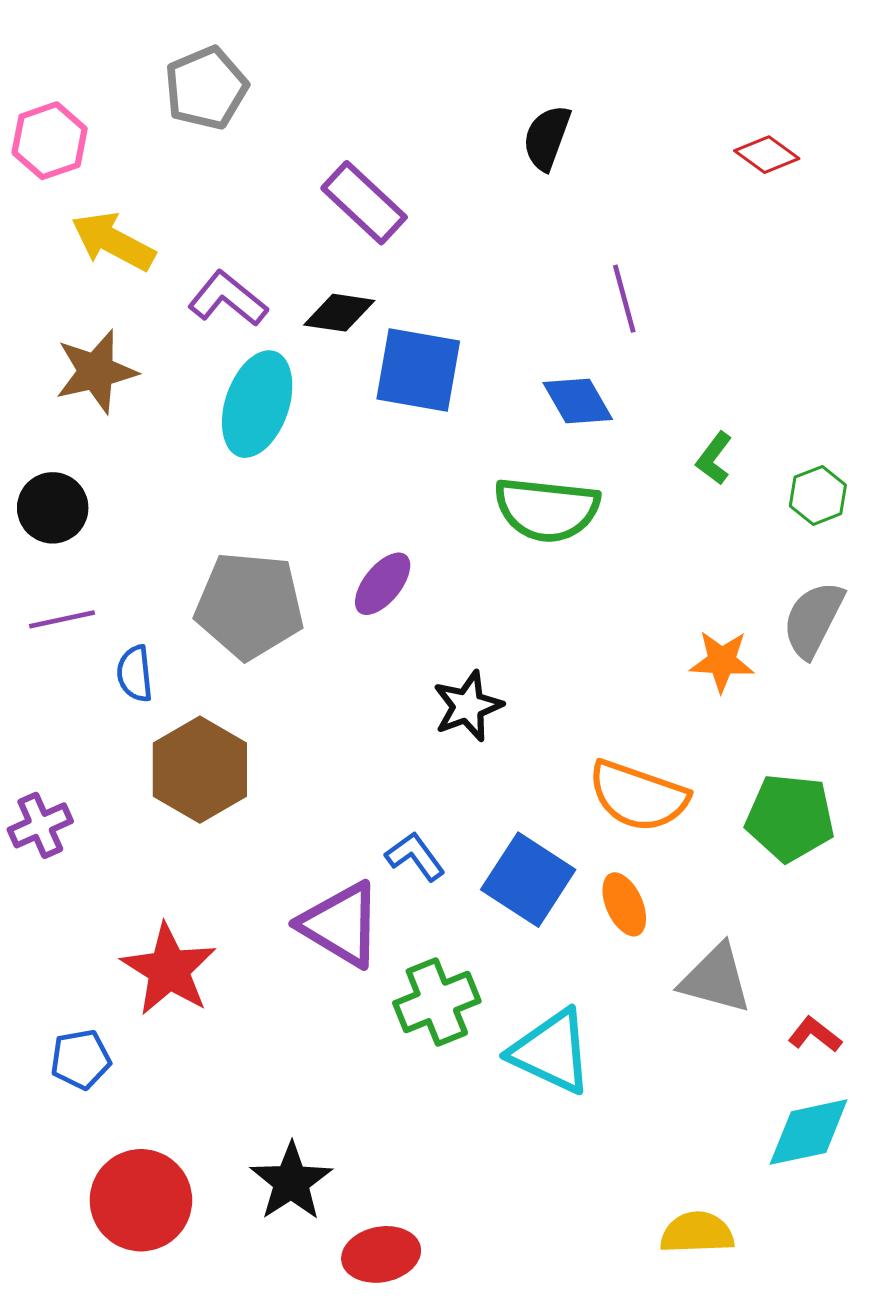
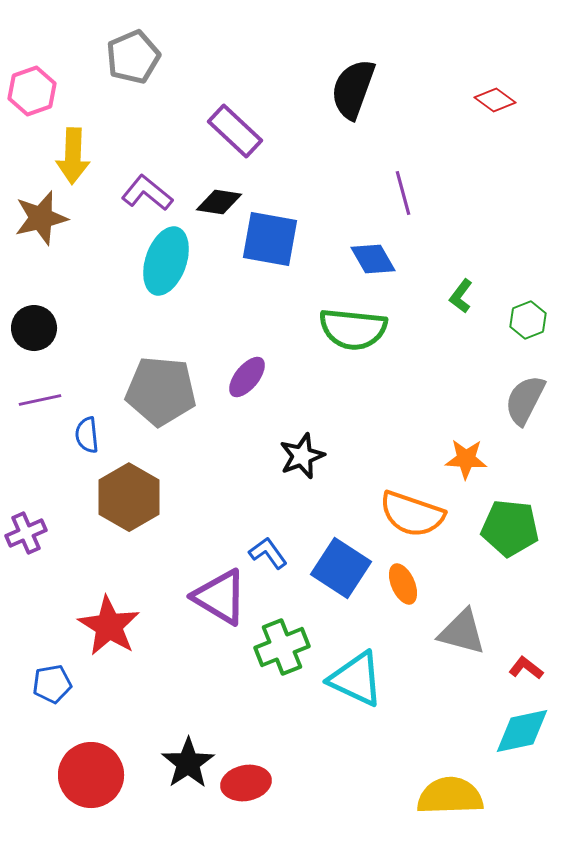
black semicircle: (547, 138) -> (353, 89), size x1.4
yellow arrow: (113, 241) -> (73, 156), turned -116
brown star: (96, 372) -> (41, 218), moved
orange star: (722, 661) -> (466, 459), moved
yellow semicircle: (697, 1233) -> (450, 796), size x1.4
red ellipse: (381, 1254) -> (246, 783), moved

